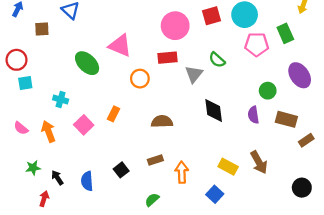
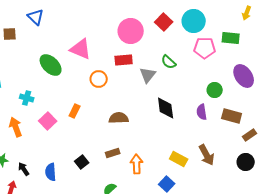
red square: (212, 16) -> (164, 22), turned -30
green rectangle: (285, 33) -> (231, 38), turned -60
black circle: (302, 188) -> (246, 162), moved

